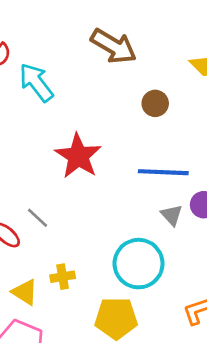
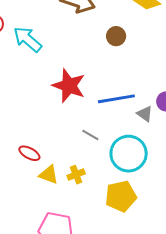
blue line: (163, 172) -> (116, 99), moved
gray line: (38, 218) -> (90, 135), moved
yellow triangle: (25, 292) -> (49, 175), moved

